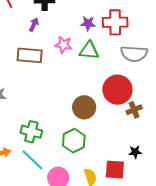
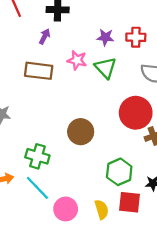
red cross: (115, 22) -> (136, 37), size x0.7
green triangle: (89, 51) -> (106, 68), turned 40
brown circle: (84, 107) -> (81, 132), moved
green hexagon: (74, 141) -> (119, 172), moved

